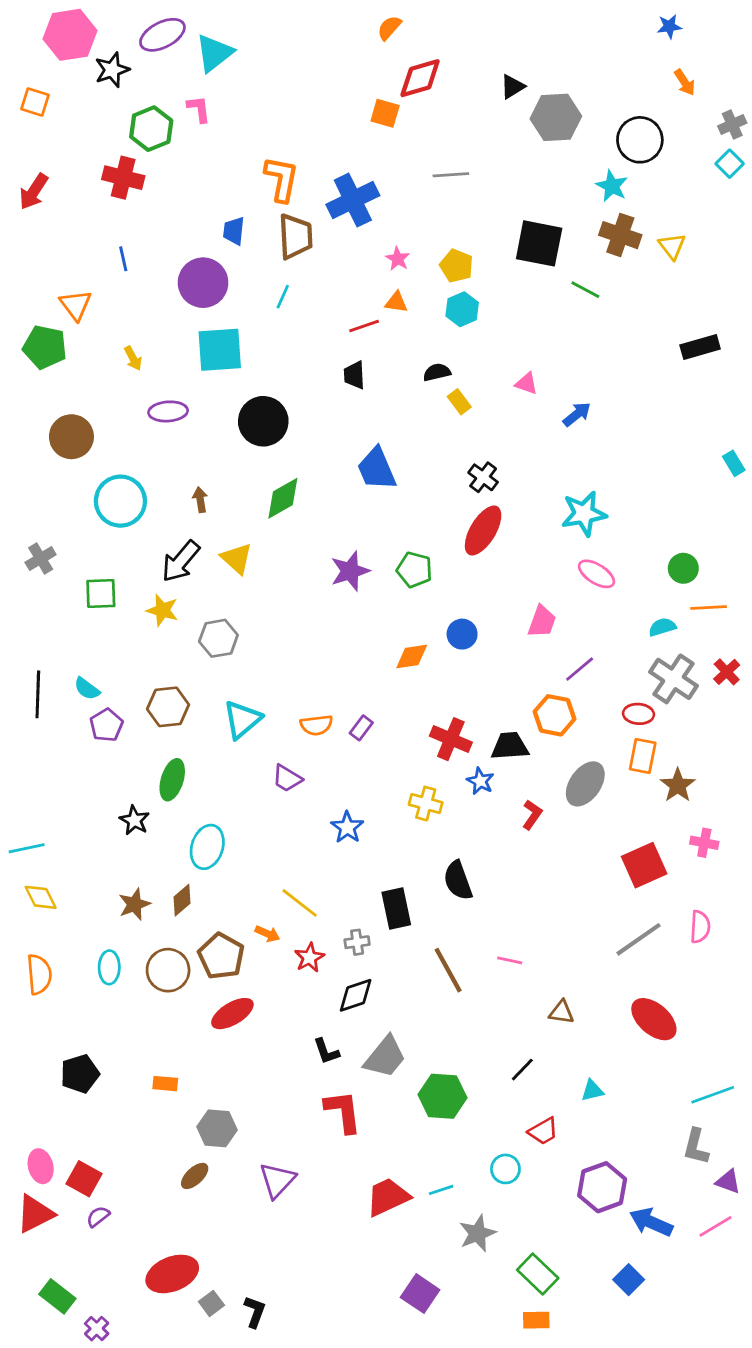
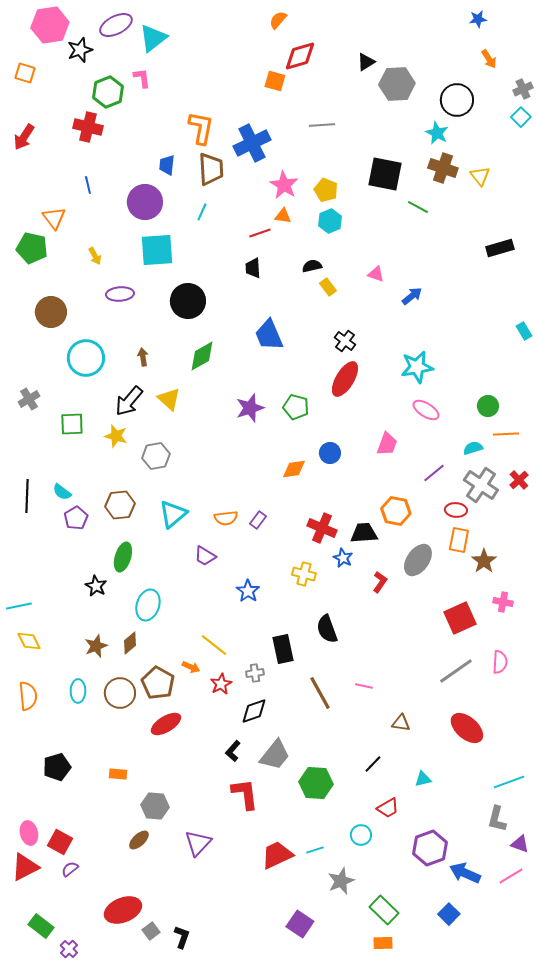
pink star: (398, 259) -> (284, 185), size x1.6
purple line: (580, 669) -> (434, 473), moved
black L-shape: (326, 1051) -> (233, 751), turned 60

